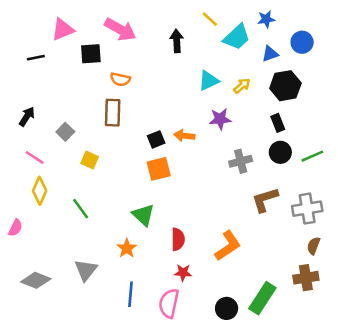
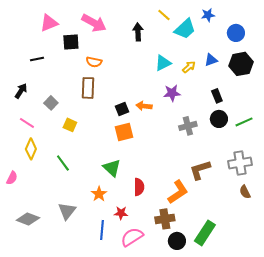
blue triangle: (270, 54) -> (211, 60), moved
black line: (36, 58) -> (37, 59), moved
black hexagon: (285, 86) -> (241, 64), moved
brown L-shape: (265, 200) -> (200, 170), moved
brown semicircle: (314, 246) -> (245, 192), turned -48
red star: (183, 273) -> (121, 213), moved
brown cross: (306, 278) -> (165, 219), moved
pink semicircle: (169, 303) -> (132, 237), turned 45

